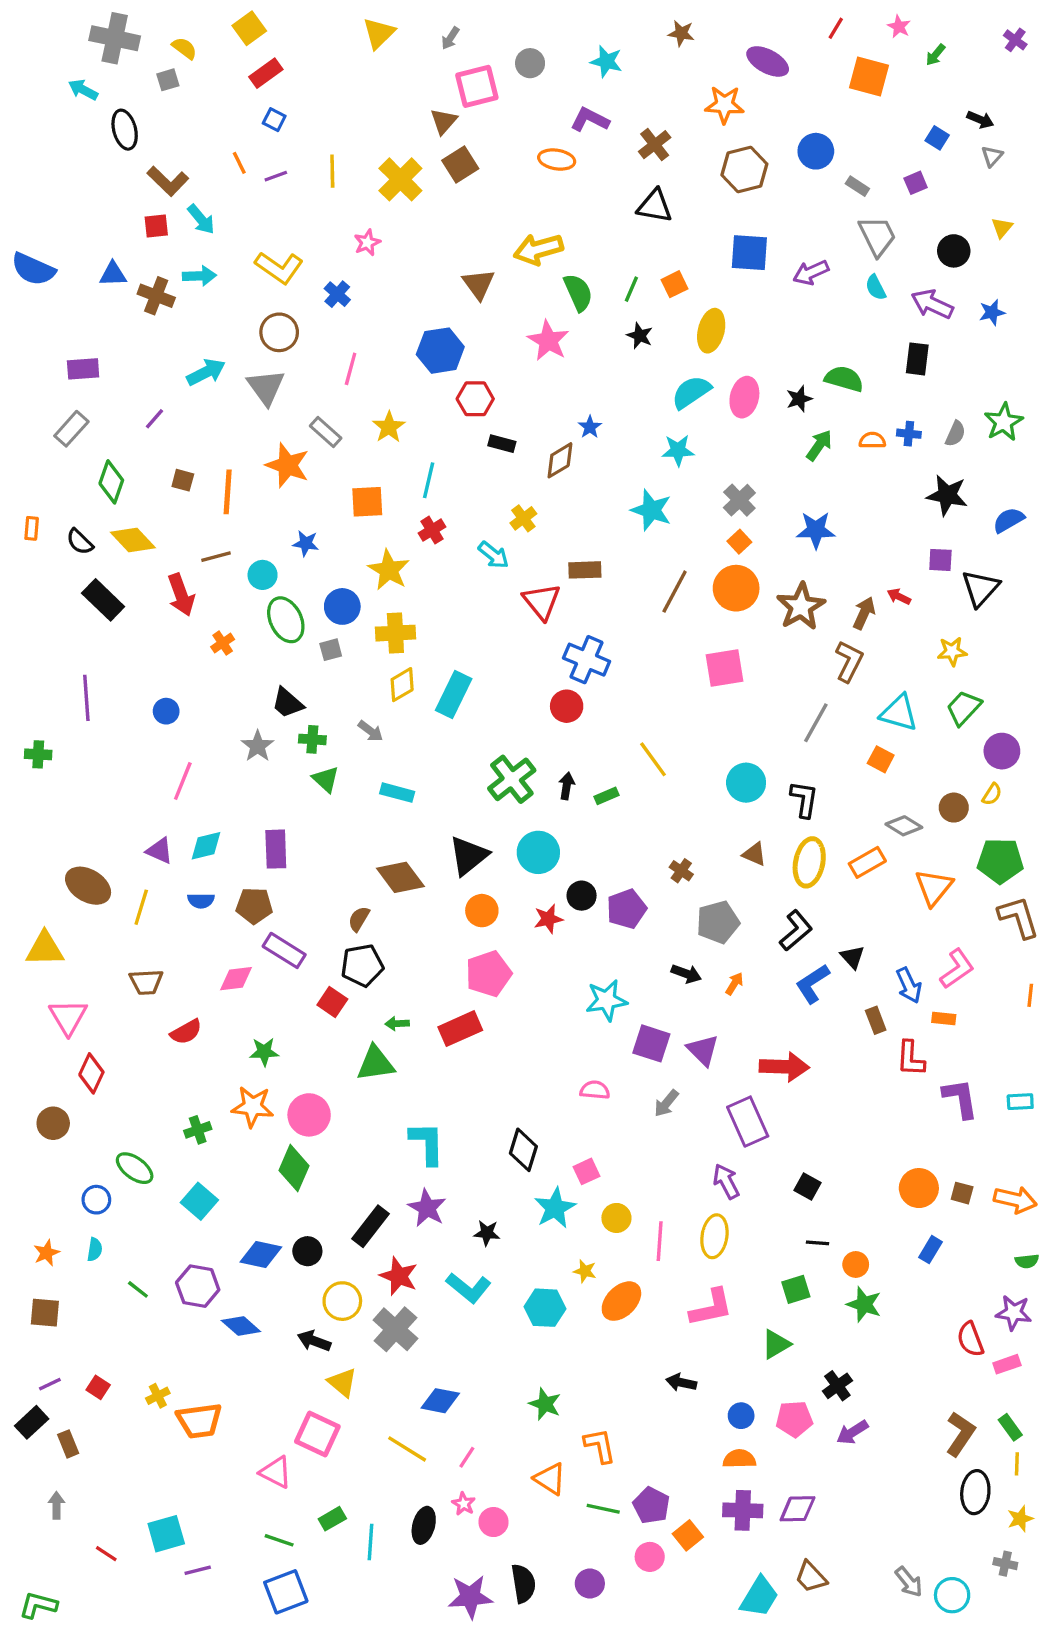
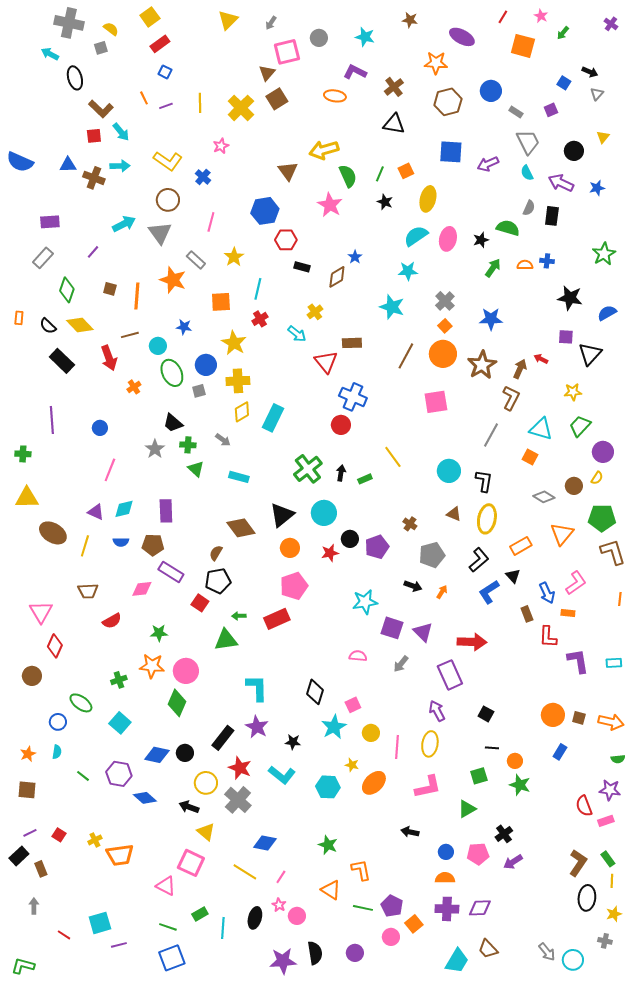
gray semicircle: (955, 434) -> (529, 208), moved
orange rectangle: (867, 862) -> (521, 546), moved
yellow triangle: (45, 949) -> (27, 498), moved

